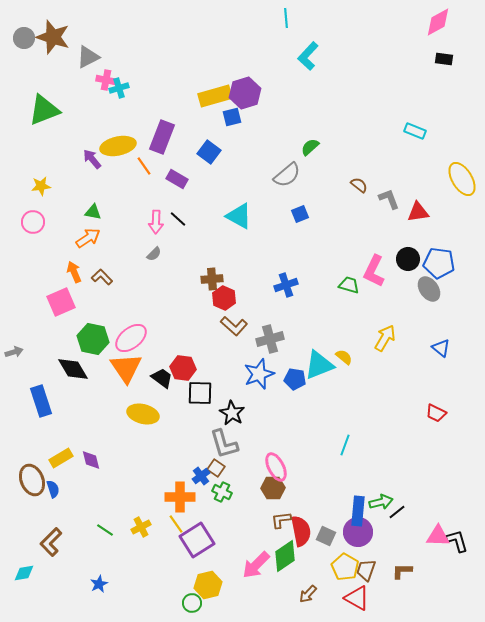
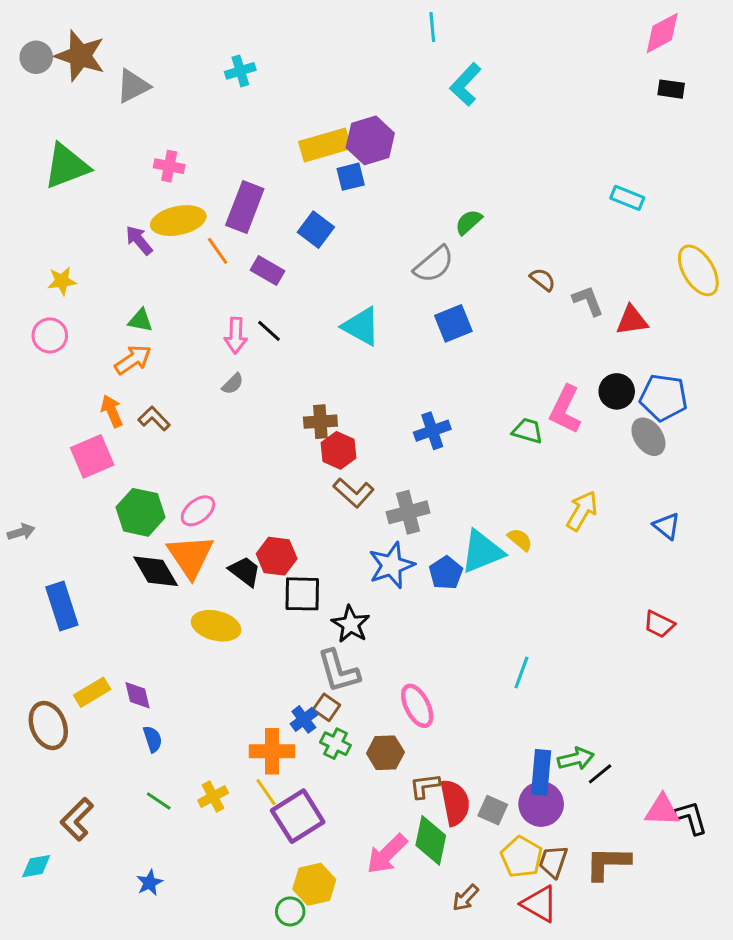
pink cross: (106, 80) -> (169, 166), moved
cyan cross: (119, 88) -> (240, 71), moved
blue square: (300, 214) -> (453, 323), size x1.4
pink ellipse: (131, 338) -> (198, 511), size x0.7
black diamond: (73, 369) -> (156, 571), moved
blue pentagon: (295, 379) -> (446, 573), turned 30
brown hexagon: (273, 488) -> (385, 753), moved
blue semicircle: (53, 489) -> (153, 739), moved
green diamond: (285, 556) -> (431, 840), turned -44
brown L-shape: (402, 571) -> (608, 863), size x1.5

